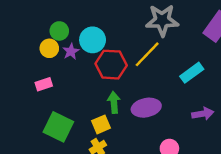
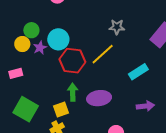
gray star: (162, 20) -> (117, 27), size x0.6

